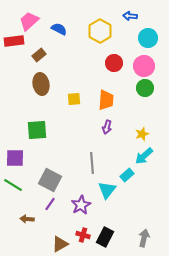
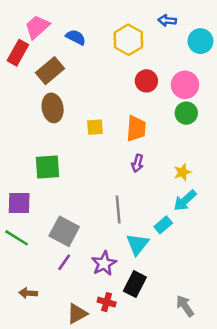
cyan circle: (148, 38) -> (200, 41), moved
red rectangle: (14, 41) -> (18, 53), turned -54
brown rectangle: (39, 55) -> (50, 71), size x1.5
brown arrow: (27, 219) -> (28, 293), moved
black rectangle: (105, 237) -> (135, 284), moved
gray arrow: (144, 238) -> (185, 306), turned -48

